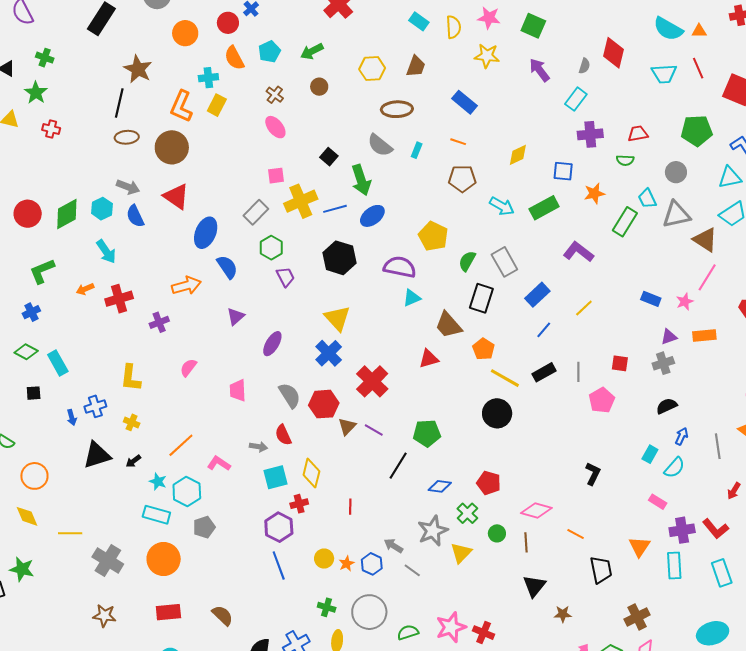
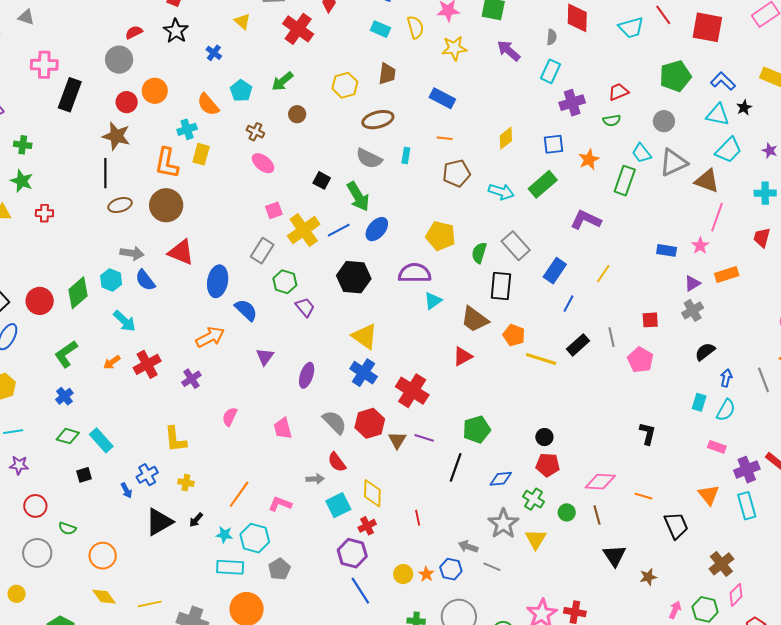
red circle: (228, 23) -> (127, 102), moved
cyan triangle: (730, 177) -> (718, 115), turned 35
black circle: (497, 413) -> (544, 437), moved, size x0.6

